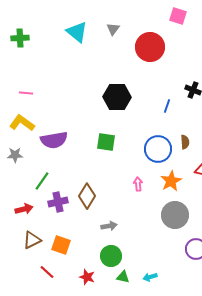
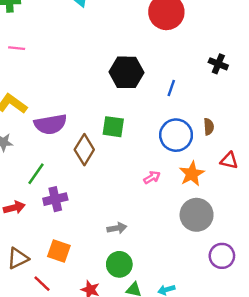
pink line: (26, 93) -> (17, 48), moved
blue line: (167, 106) -> (171, 88), moved
pink arrow: (138, 184) -> (152, 177), turned 64
brown diamond: (87, 196) -> (84, 150), moved
brown triangle: (32, 240) -> (18, 258), moved

